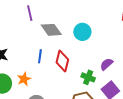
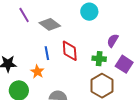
cyan circle: (82, 32) -> (89, 12), moved
orange star: (24, 79) -> (37, 72), moved

